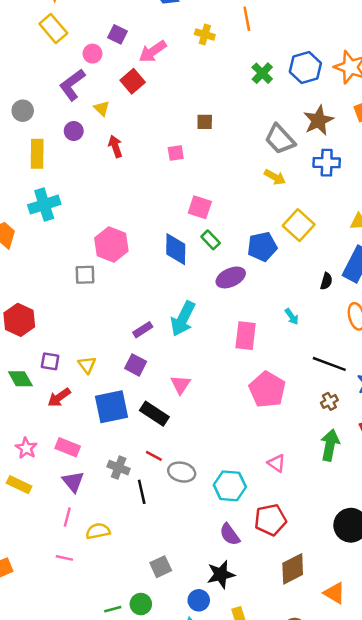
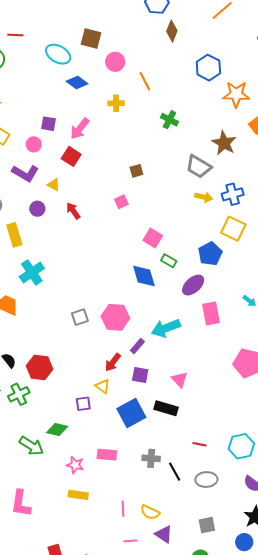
blue hexagon: (305, 68) -> (208, 68), moved
purple L-shape: (72, 85) -> (25, 173), turned -96
blue cross: (327, 163) -> (233, 194), moved
pink square: (200, 207) -> (153, 238), turned 30
pink hexagon: (111, 245) -> (115, 317), moved
cyan arrow: (183, 319) -> (166, 328), turned 60
pink rectangle: (246, 336) -> (211, 313), moved
purple square: (50, 361) -> (83, 404), moved
green diamond: (20, 379) -> (57, 429), moved, turned -30
red arrow: (59, 397) -> (113, 362), moved
red line: (154, 456) -> (199, 444), moved
gray ellipse: (182, 472) -> (206, 480), moved
purple triangle: (73, 482) -> (164, 534), moved
yellow semicircle: (98, 531) -> (150, 512), turned -126
gray square: (161, 567) -> (207, 525), turned 30

